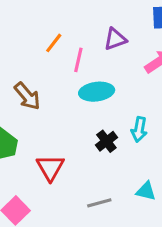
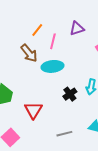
cyan ellipse: (97, 92) -> (52, 66), moved
brown arrow: (27, 96) -> (29, 53), moved

